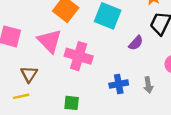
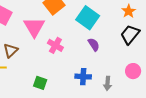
purple semicircle: (136, 43) -> (94, 45), moved, turned -88
pink cross: (79, 56) -> (55, 45), size x0.7

